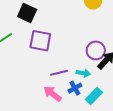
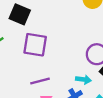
purple line: (59, 73) -> (40, 81), moved

